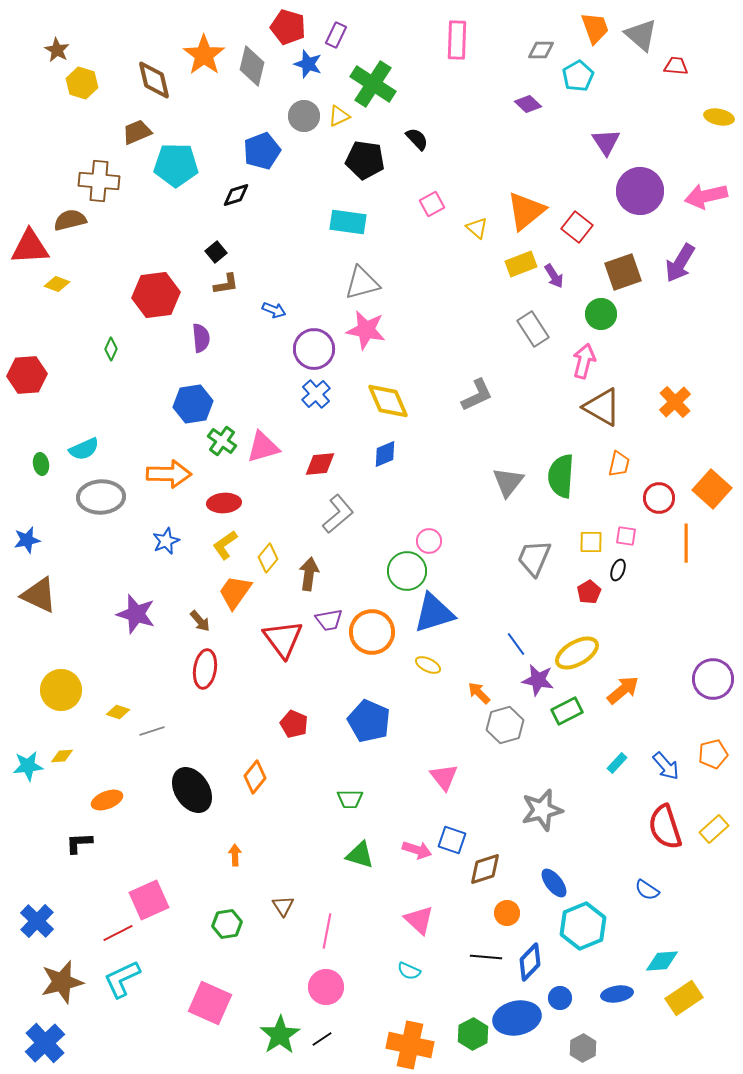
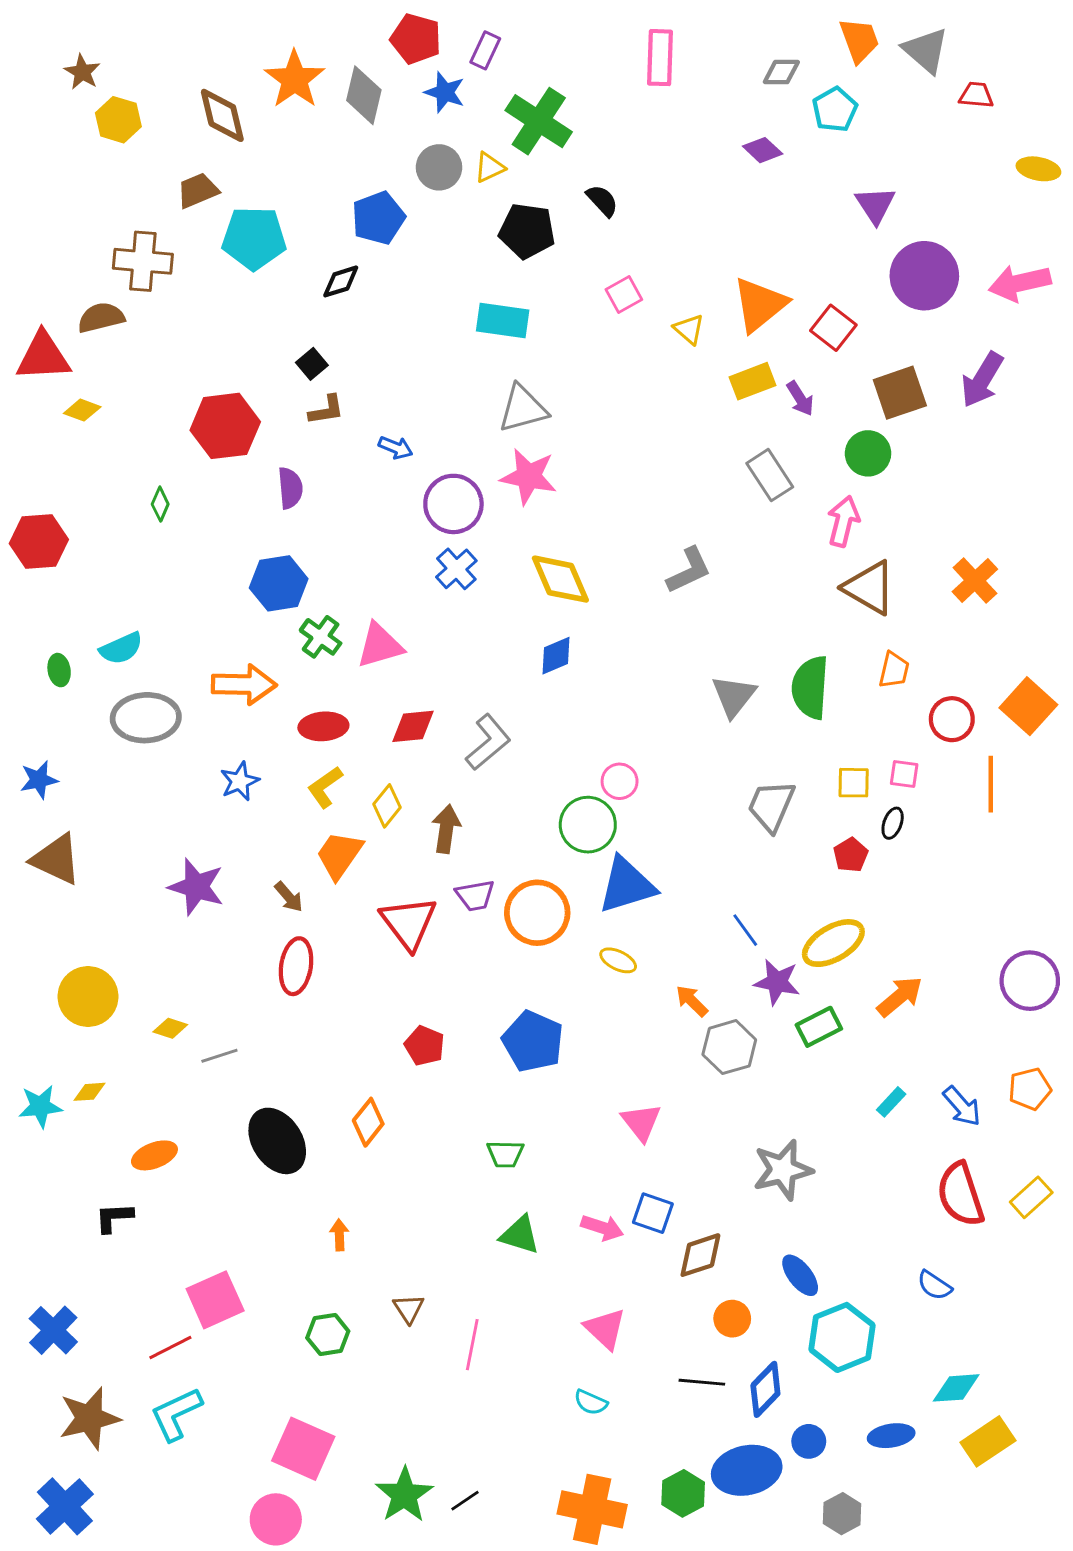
red diamond: (320, 464) -> (413, 726), moved
pink circle: (326, 987) -> (276, 1519), moved

